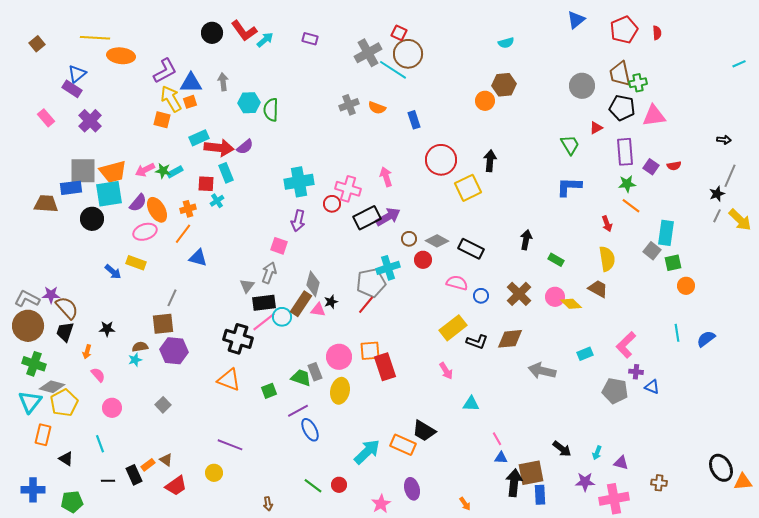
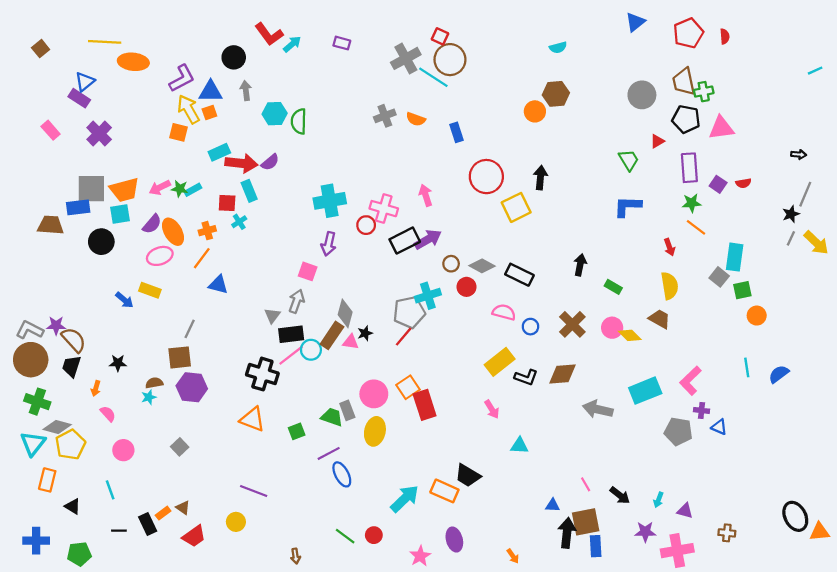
black circle: (212, 33) -> (234, 57), moved
cyan square: (109, 194) -> (120, 214), size x0.7
orange square: (370, 351) -> (408, 387), turned -30
cyan rectangle: (585, 354) -> (645, 391), size x1.8
pink line: (497, 439) -> (586, 484), moved

